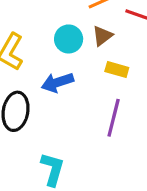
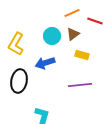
purple line: (114, 118) -> (80, 85), turned 70

